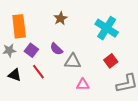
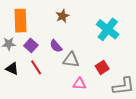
red square: (111, 61) -> (102, 67), moved

